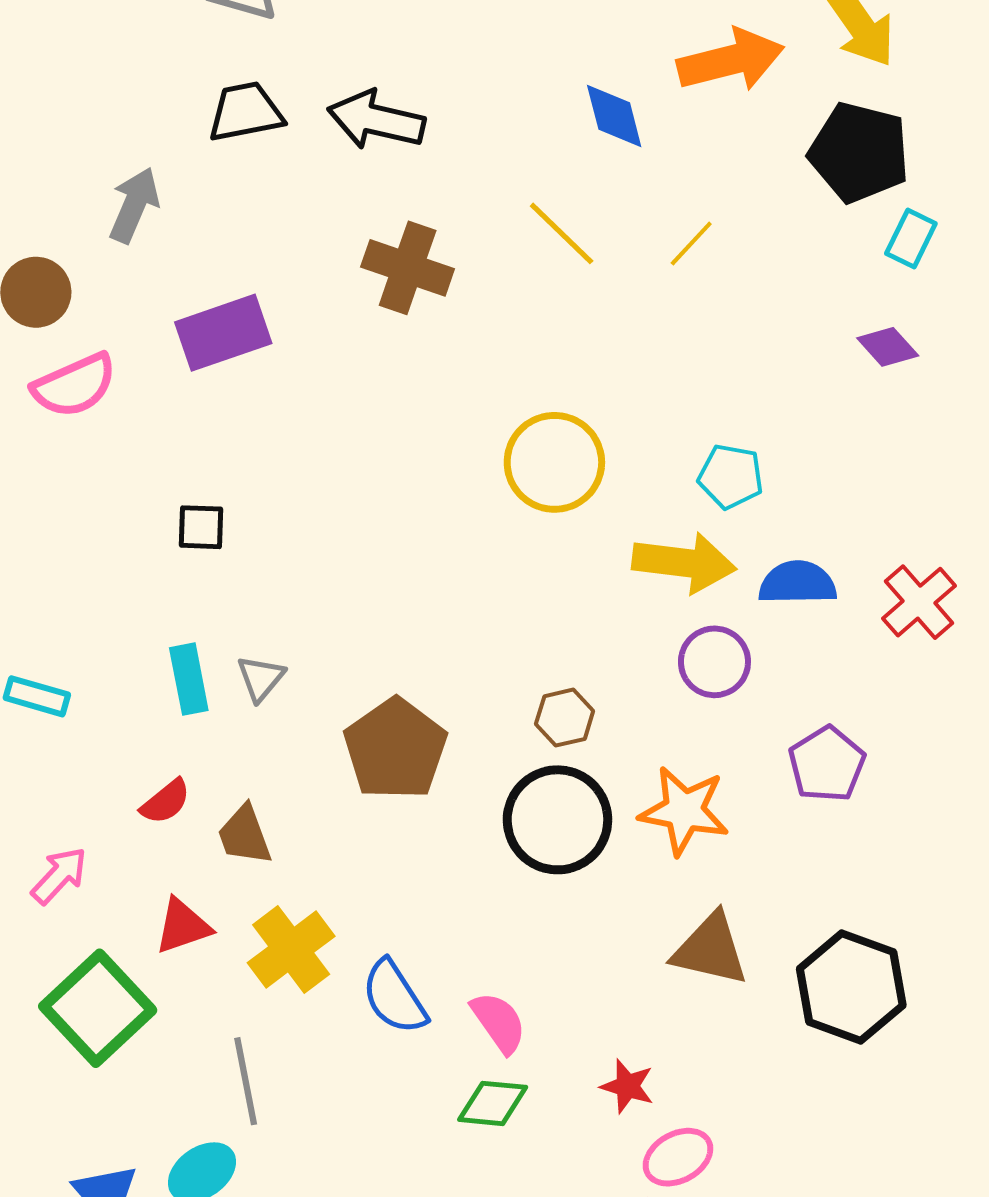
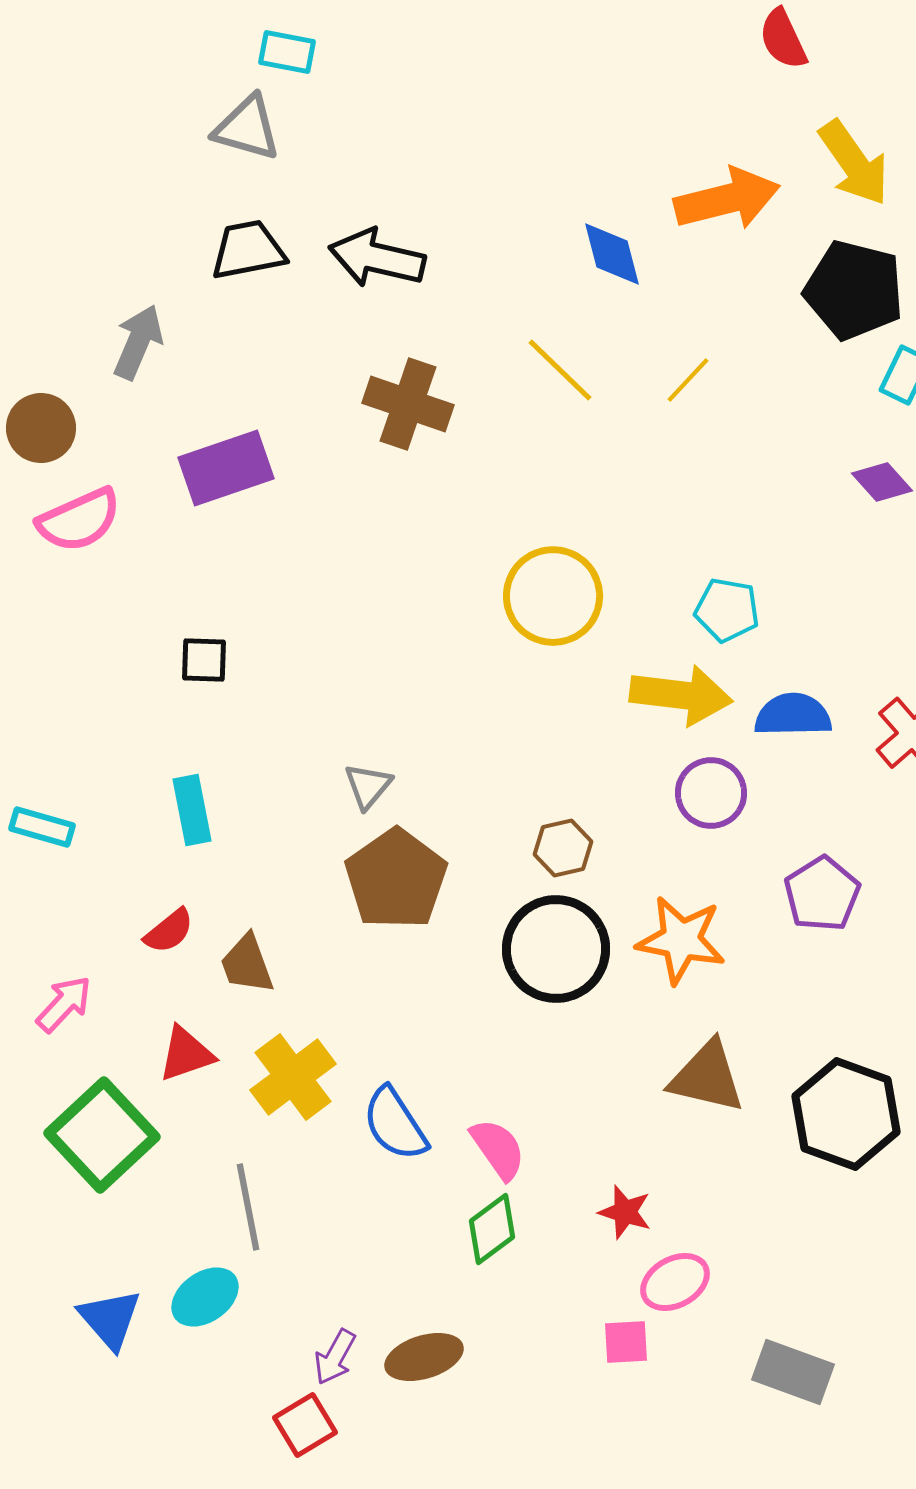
gray triangle: (261, 678) -> (368, 786), moved
green diamond: (493, 1103) -> (492, 1229), turned -42

